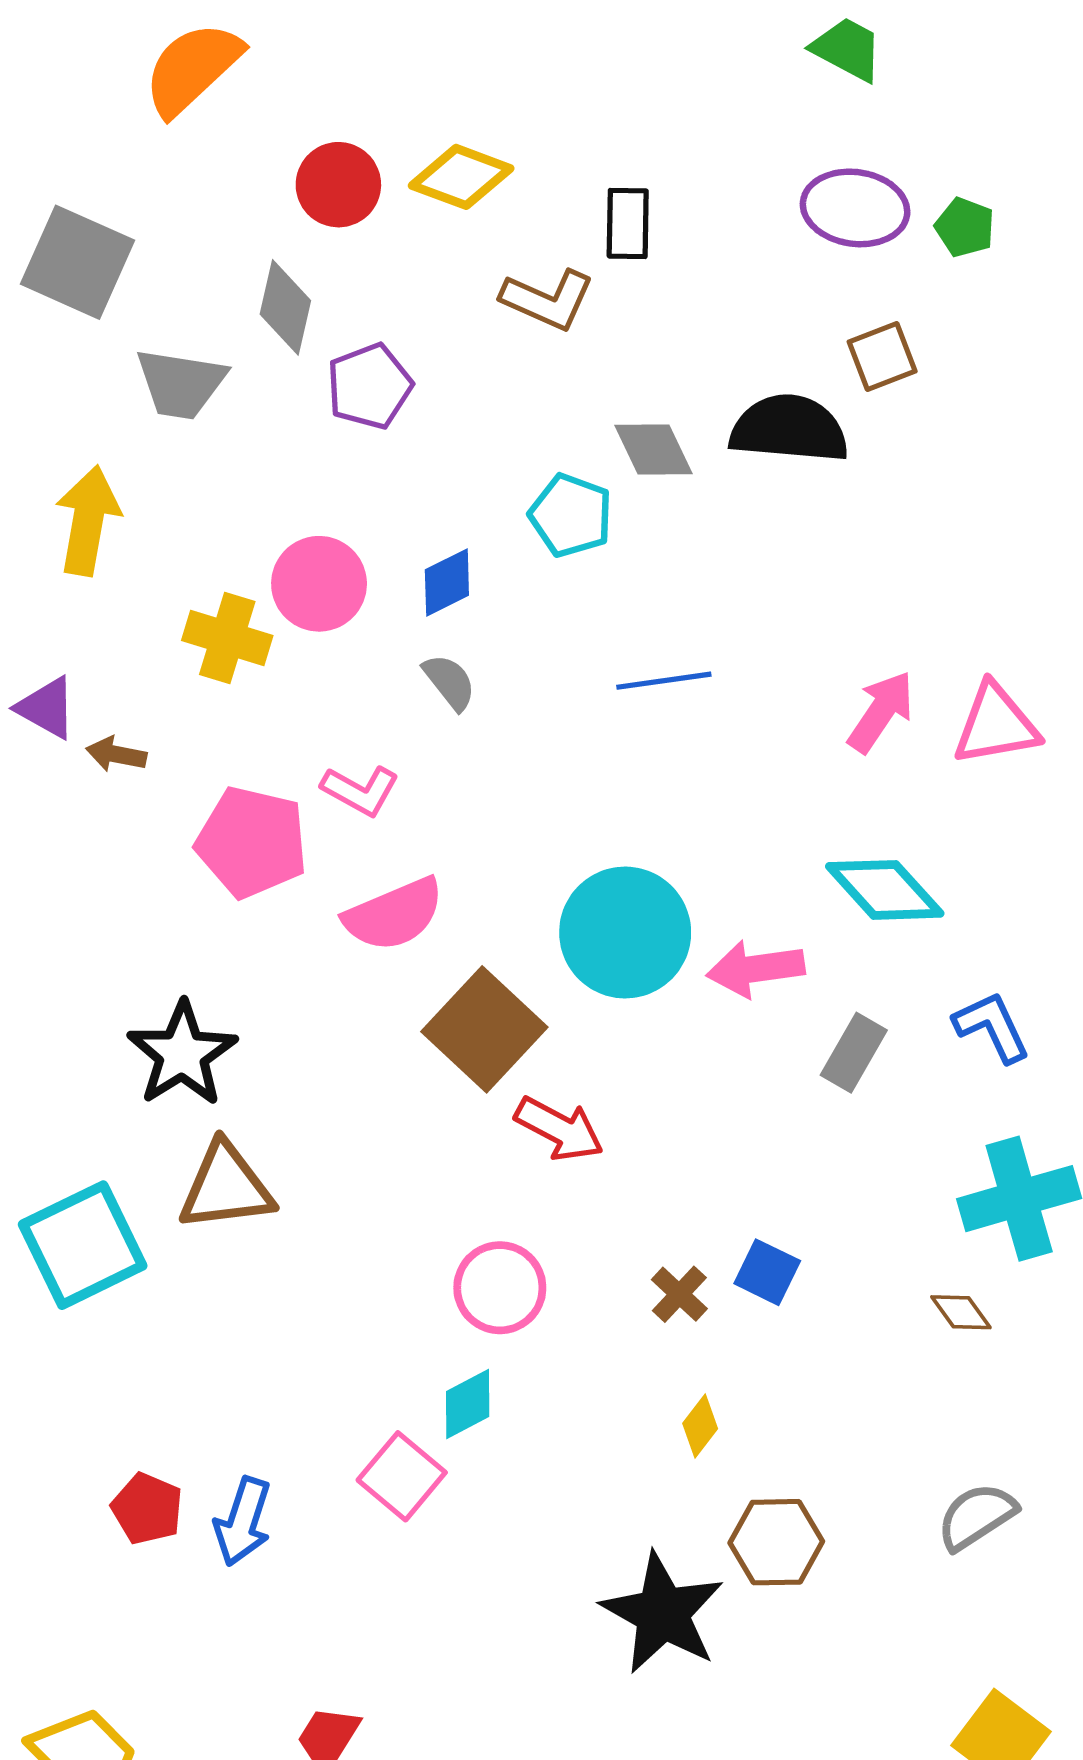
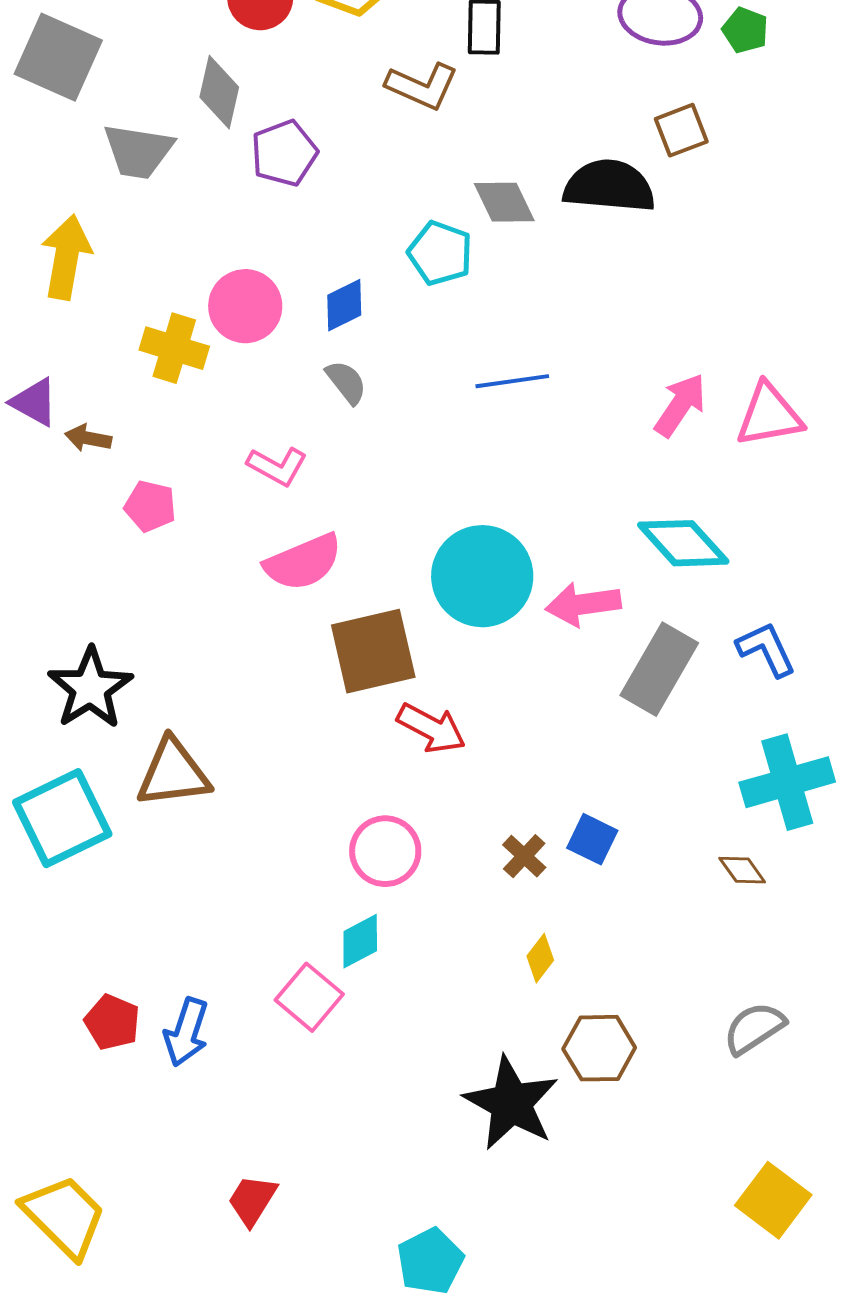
pink pentagon: (252, 842) -> (150, 506), moved, size x0.6
brown square: (484, 1029) -> (373, 651), turned 34
gray rectangle: (854, 1053) -> (659, 669), size x1.5
black star: (182, 1054) -> (90, 688), moved

